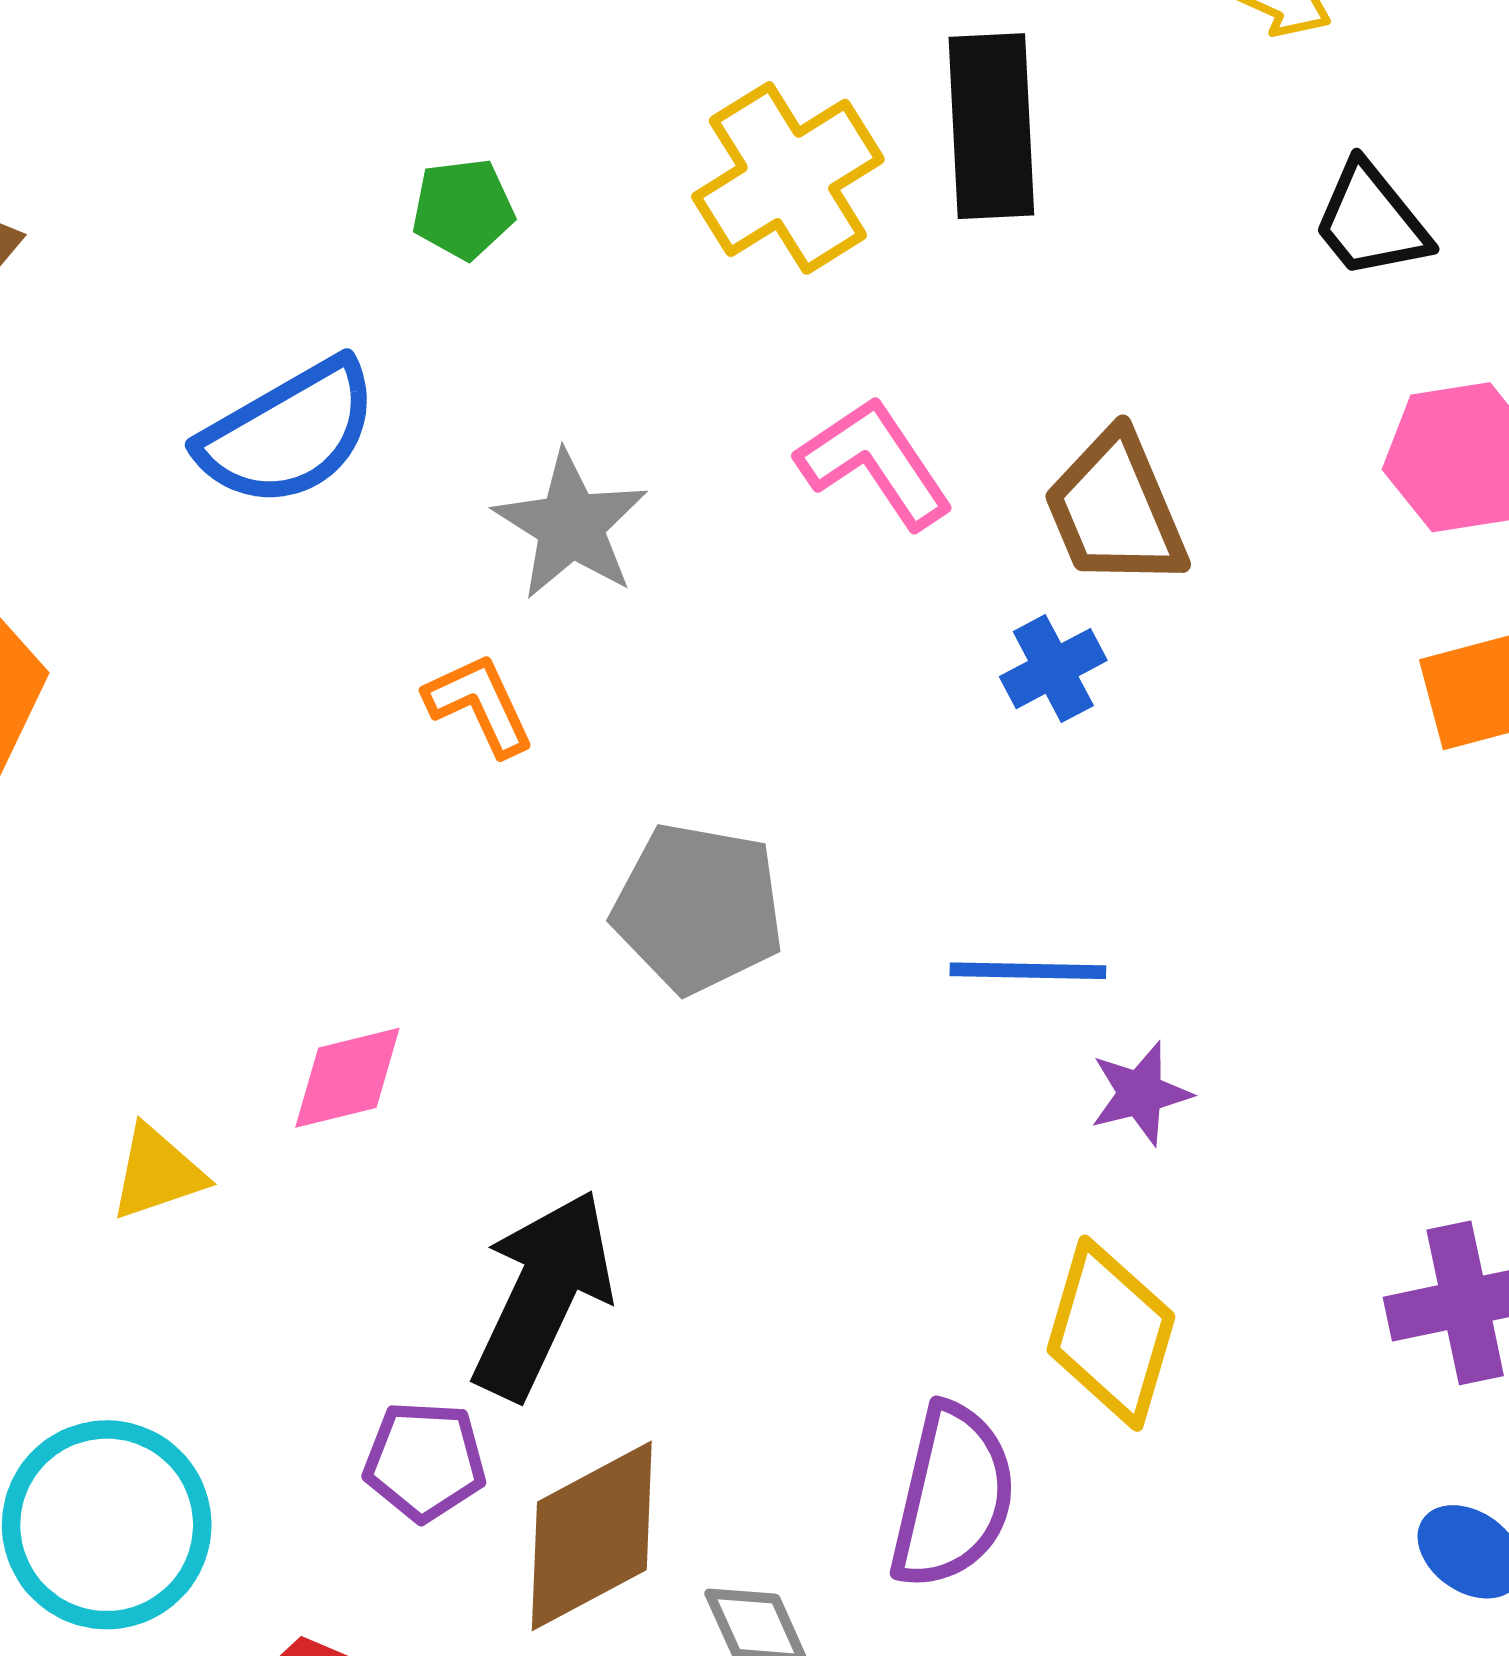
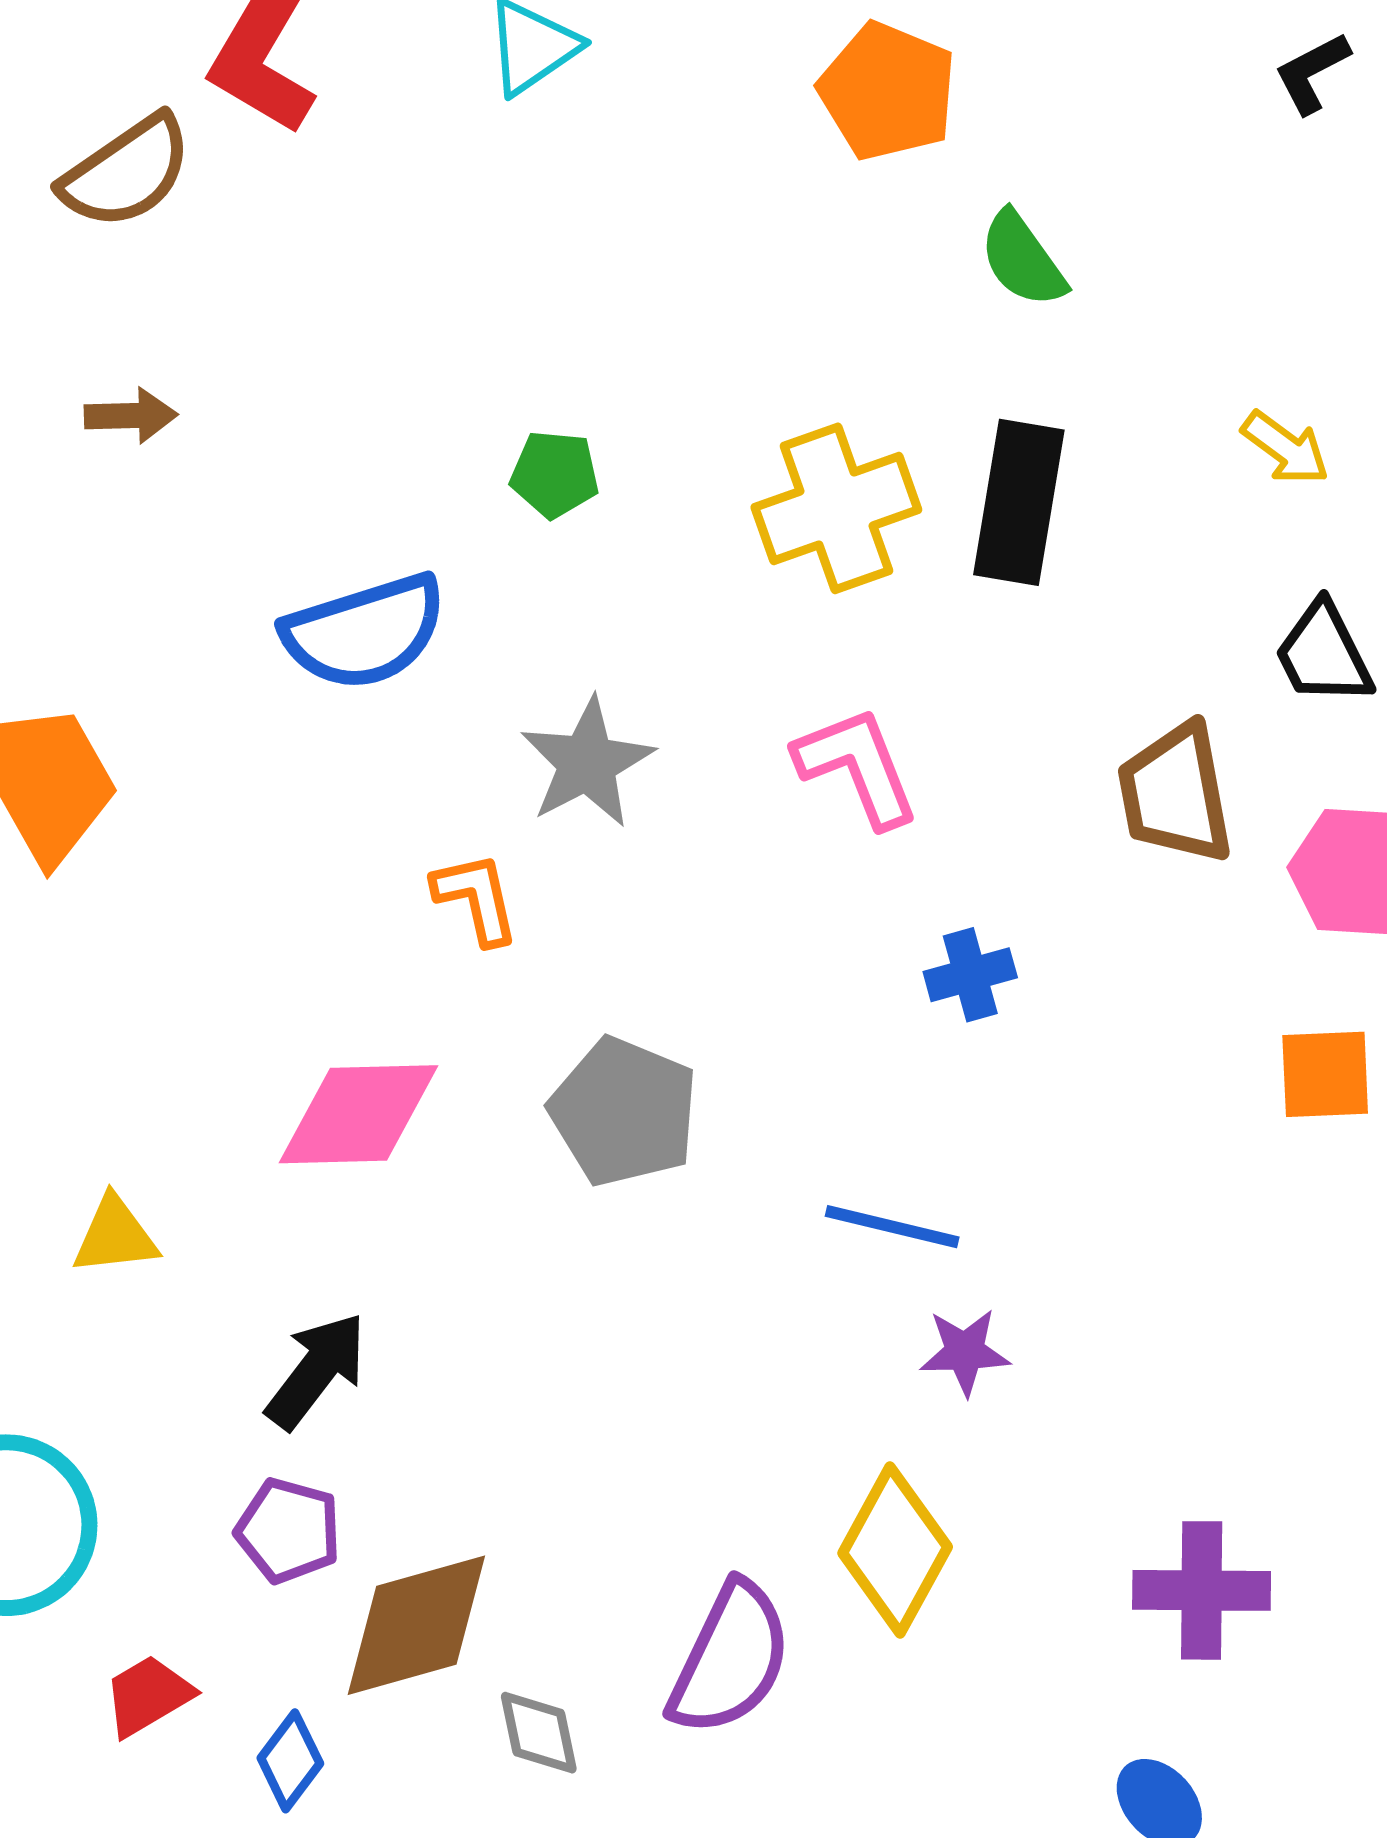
brown trapezoid: (1115, 509) -> (1175, 794), moved
pink diamond: (347, 1078) -> (359, 1114), moved, size x1.5
black arrow: (543, 1295) -> (316, 1371), moved, size x0.7

